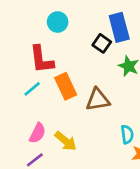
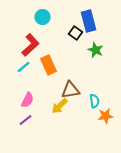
red L-shape: (42, 59) -> (30, 45), turned -125
brown triangle: (98, 100) -> (70, 90), moved
yellow arrow: (66, 141) -> (60, 106), moved, turned 96

